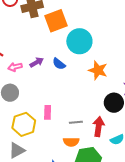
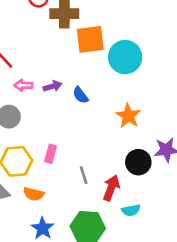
cyan circle: (79, 41) -> (125, 57), moved
gray line: (76, 122) -> (84, 175), turned 64
orange semicircle: (71, 142) -> (34, 194), moved

